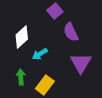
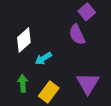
purple square: (55, 11) -> (87, 12), moved
purple triangle: (81, 63) -> (88, 83), moved

